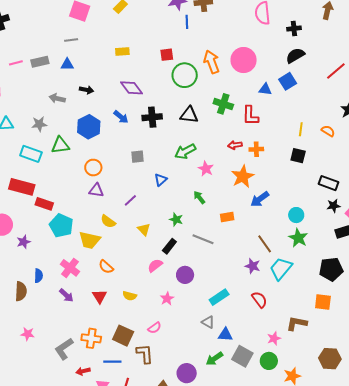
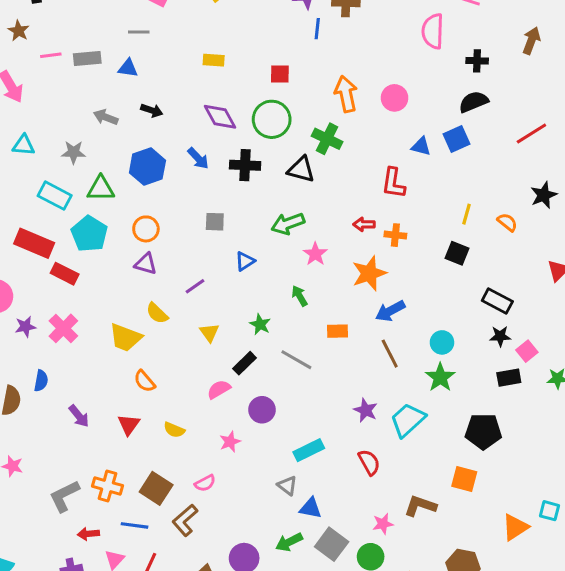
pink circle: (244, 60) -> (395, 98), size x0.7
green circle: (185, 75) -> (272, 119), moved
green cross: (223, 104) -> (327, 139), moved
cyan pentagon: (61, 226) -> (89, 234), moved
brown line: (265, 244) -> (390, 354), moved
pink cross: (70, 268) -> (63, 328), moved
brown L-shape: (145, 354) -> (185, 520), turned -135

